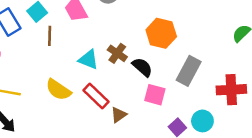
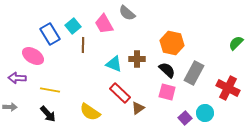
brown cross: (117, 53) -> (137, 59), turned -35
black semicircle: (142, 67) -> (167, 70), moved
yellow semicircle: (58, 90) -> (90, 112), moved
red cross: (231, 90) -> (228, 88), turned 30

